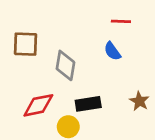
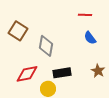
brown square: (26, 44) -> (18, 31), turned 30
blue semicircle: (112, 51) -> (90, 38), moved

